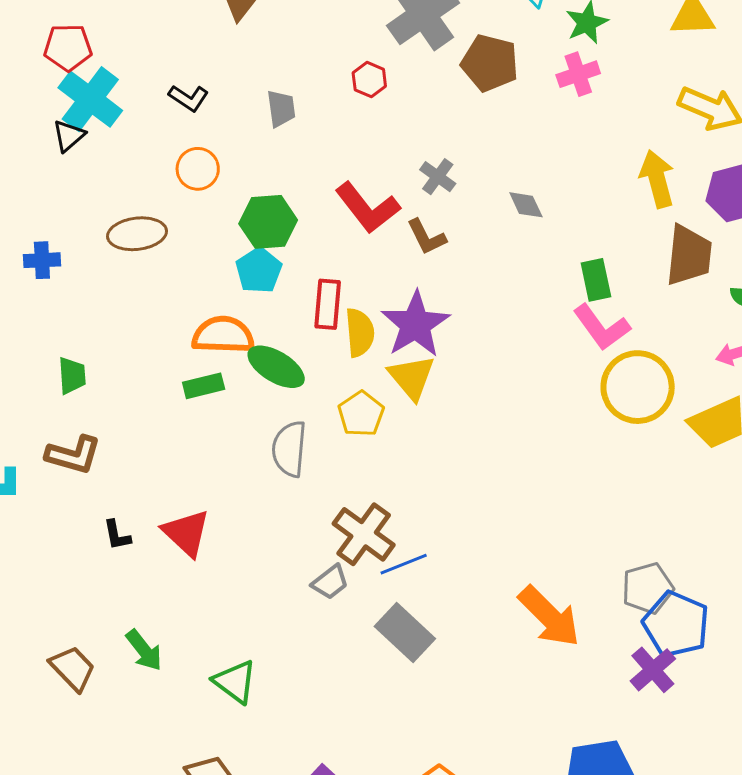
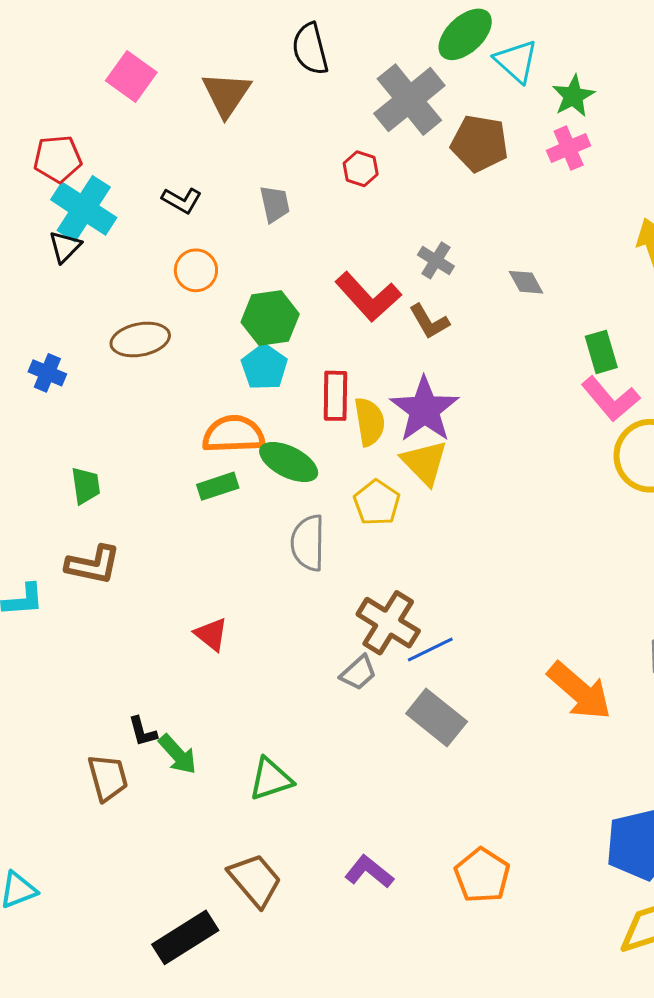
blue cross: (42, 260) -> (47, 373), turned 30
red triangle: (186, 533) -> (211, 634), size x0.7
black L-shape: (117, 535) -> (143, 732), moved
brown trapezoid: (73, 668) -> (108, 778), turned 33
green triangle: (235, 682) -> (271, 779), turned -51

